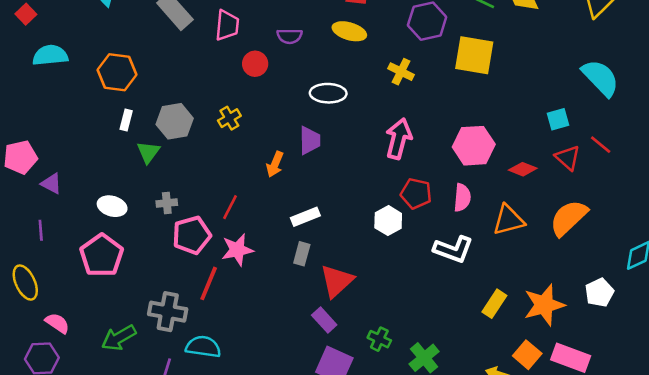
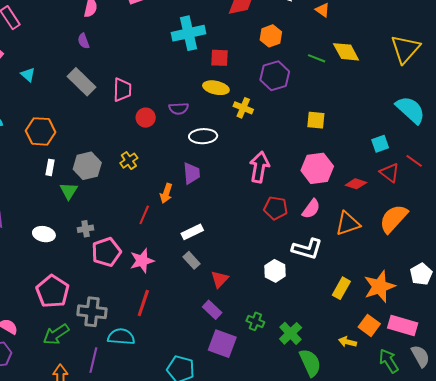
purple semicircle: (290, 36) -> (179, 109), moved
yellow square: (474, 55) -> (316, 120), moved, size x0.6
yellow cross: (401, 72) -> (243, 108), moved
pink semicircle: (462, 198) -> (311, 209), turned 35
red line: (230, 207) -> (144, 215), moved
white hexagon: (388, 221) -> (275, 271), moved
gray rectangle: (302, 254) -> (191, 260), turned -54
pink pentagon: (102, 255) -> (53, 291), moved
red triangle: (337, 281) -> (220, 279), size x0.7
red line: (209, 283) -> (143, 303), moved

